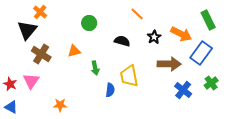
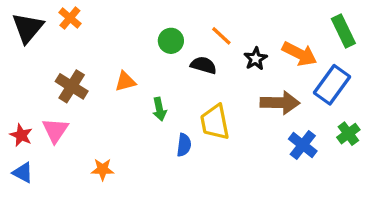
orange line: (137, 14) -> (221, 36), moved
green circle: (89, 23) -> (171, 41), moved
black triangle: (27, 30) -> (28, 28), moved

